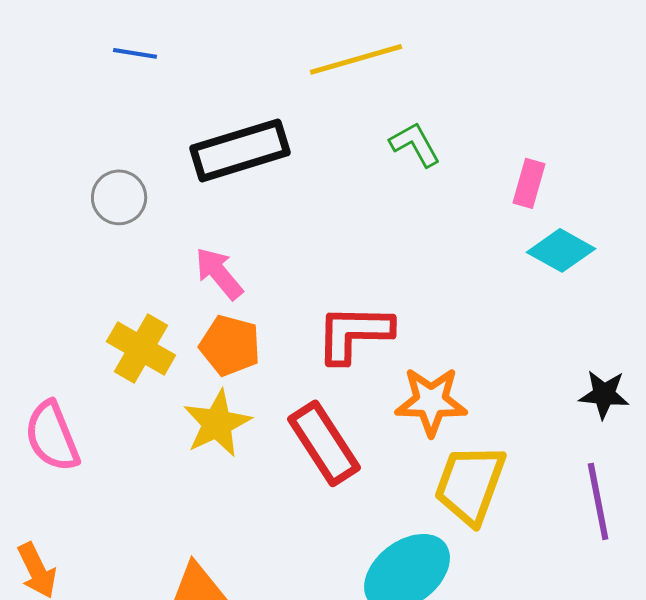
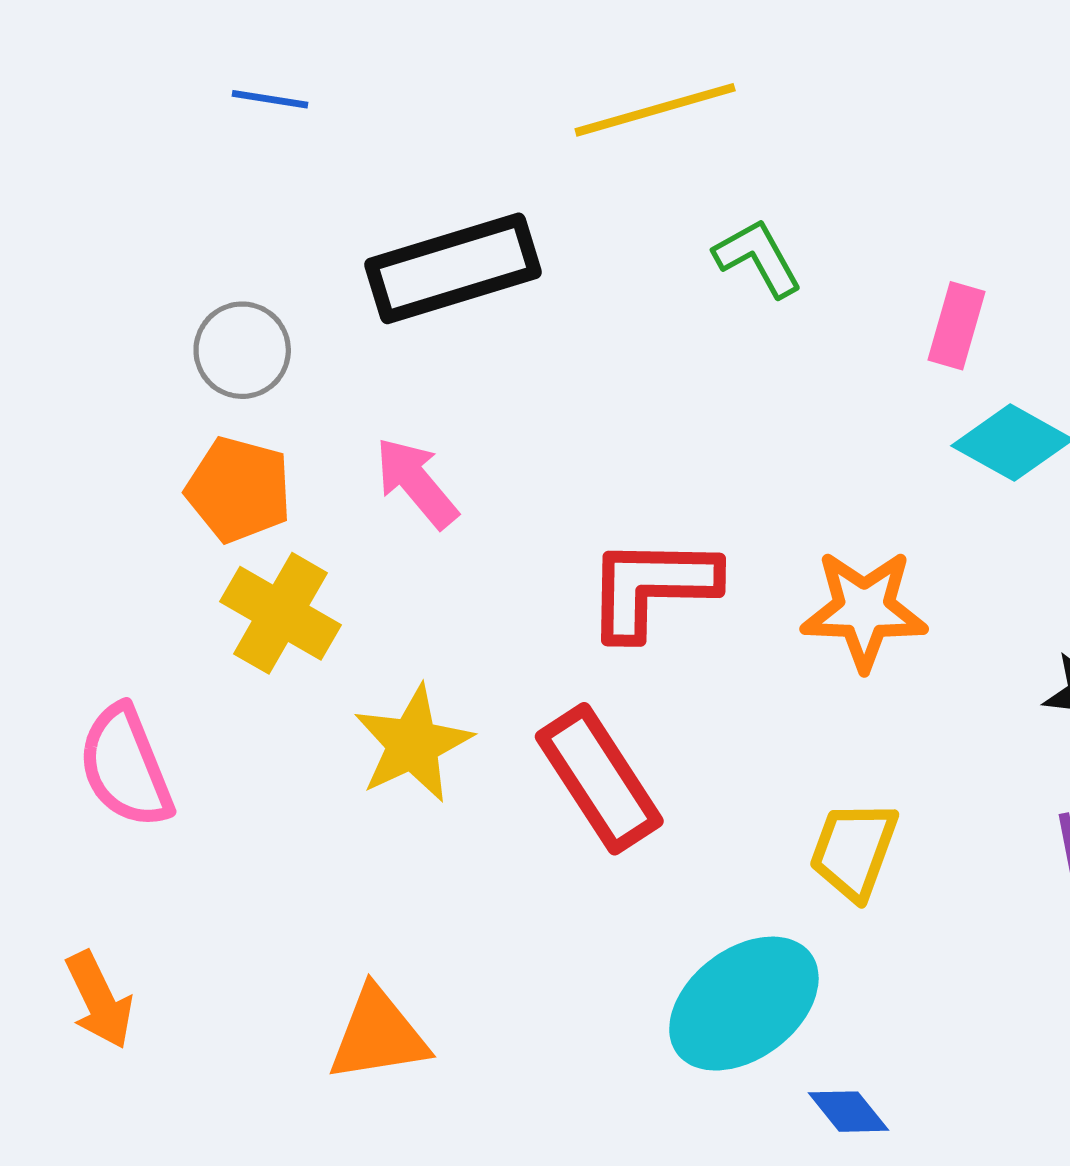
orange pentagon: (230, 345) -> (239, 490), moved
orange star: (431, 401) -> (864, 610), moved
yellow trapezoid: (470, 484) -> (854, 850), size x0.7

